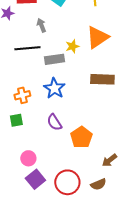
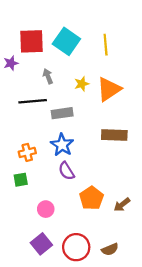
yellow star: (72, 46) -> (82, 84), moved
purple semicircle: (54, 122) -> (66, 171), moved
pink circle: (28, 158) -> (46, 209), moved
brown arrow: (109, 160) -> (122, 205), moved

